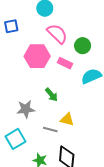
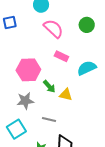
green circle: (83, 46) -> (87, 25), moved
pink hexagon: (37, 56) -> (28, 70), moved
yellow triangle: (67, 119) -> (66, 95), moved

